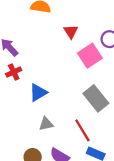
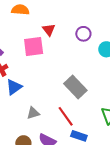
pink square: (90, 56) -> (34, 47), moved, turned 30
blue triangle: (38, 93) -> (14, 87), moved

